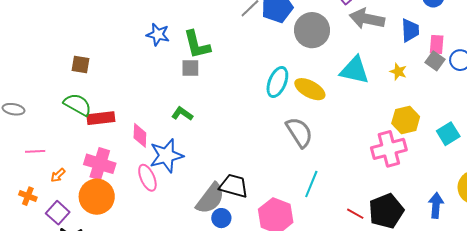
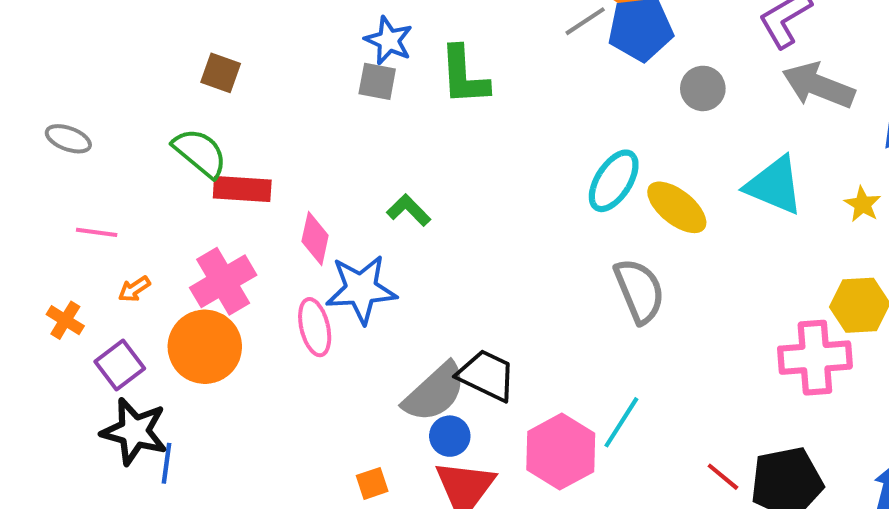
gray circle: (312, 30) -> (703, 88), size x0.6
gray square: (190, 68) -> (377, 81), moved
pink cross: (100, 164) -> (223, 281), turned 32
cyan line: (311, 184) -> (621, 422), moved

